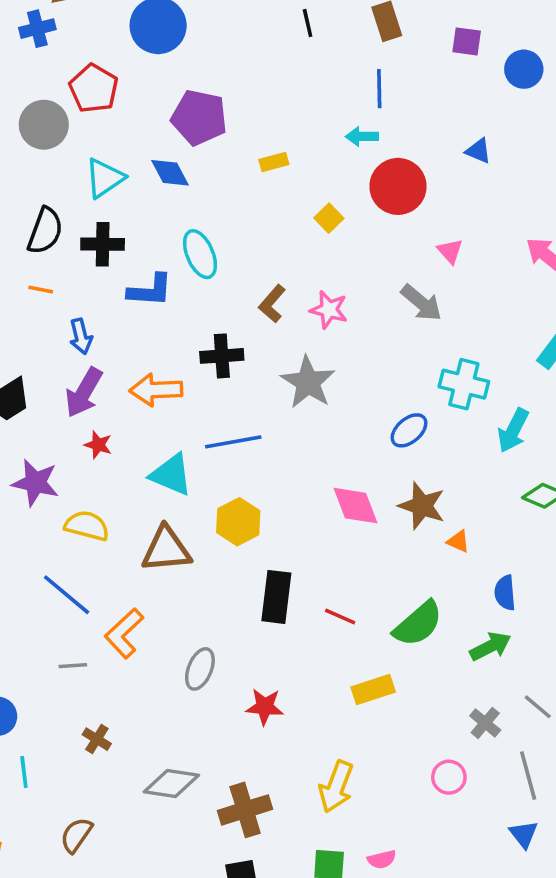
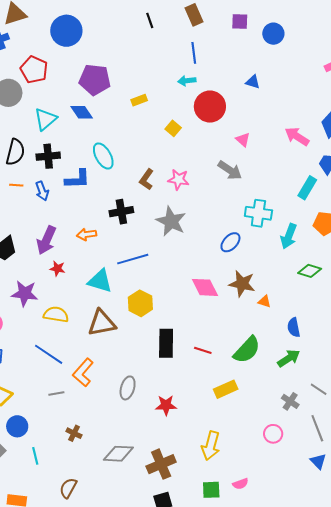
blue arrow: (81, 336) -> (42, 191), moved
orange arrow: (156, 390) -> (87, 234), size x0.7

